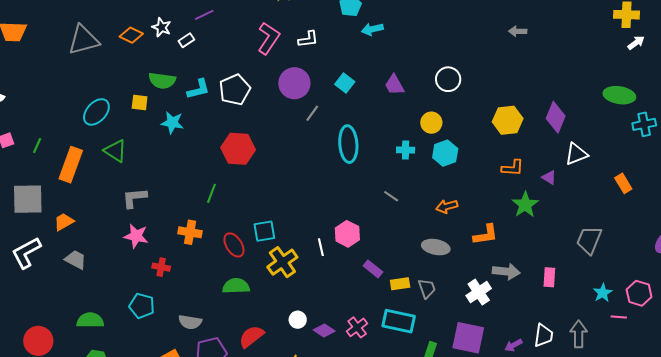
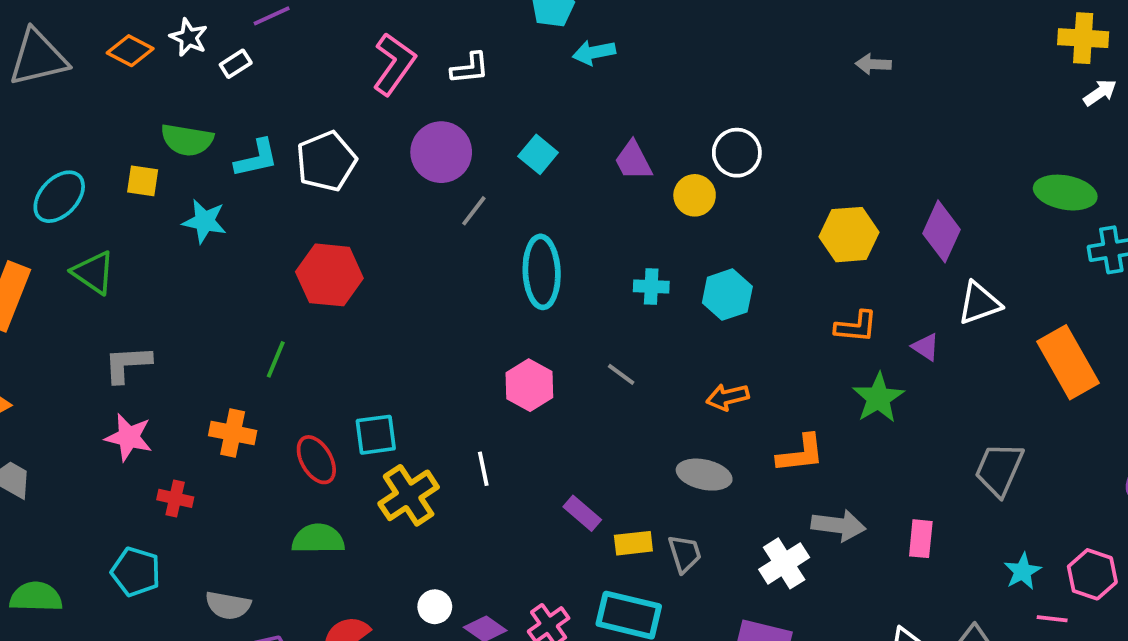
yellow circle: (431, 123) -> (695, 195), moved
orange rectangle: (623, 183) -> (1068, 362), size x1.8
pink hexagon: (347, 234) -> (529, 385), moved

